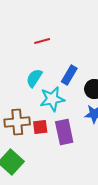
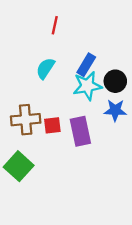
red line: (42, 41) -> (55, 25), turned -63
cyan star: (52, 99) -> (87, 86), moved

